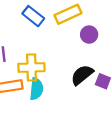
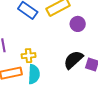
yellow cross: (31, 67) -> (29, 56), size x0.6

